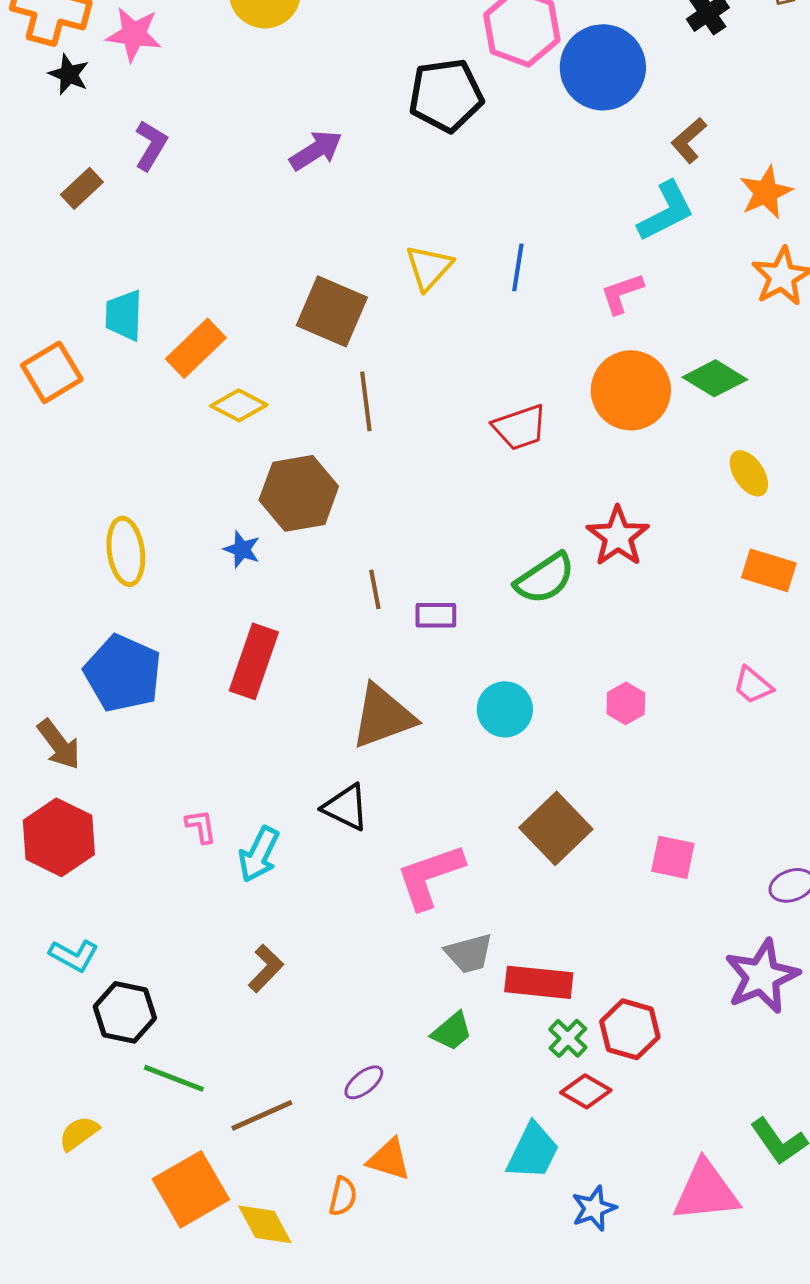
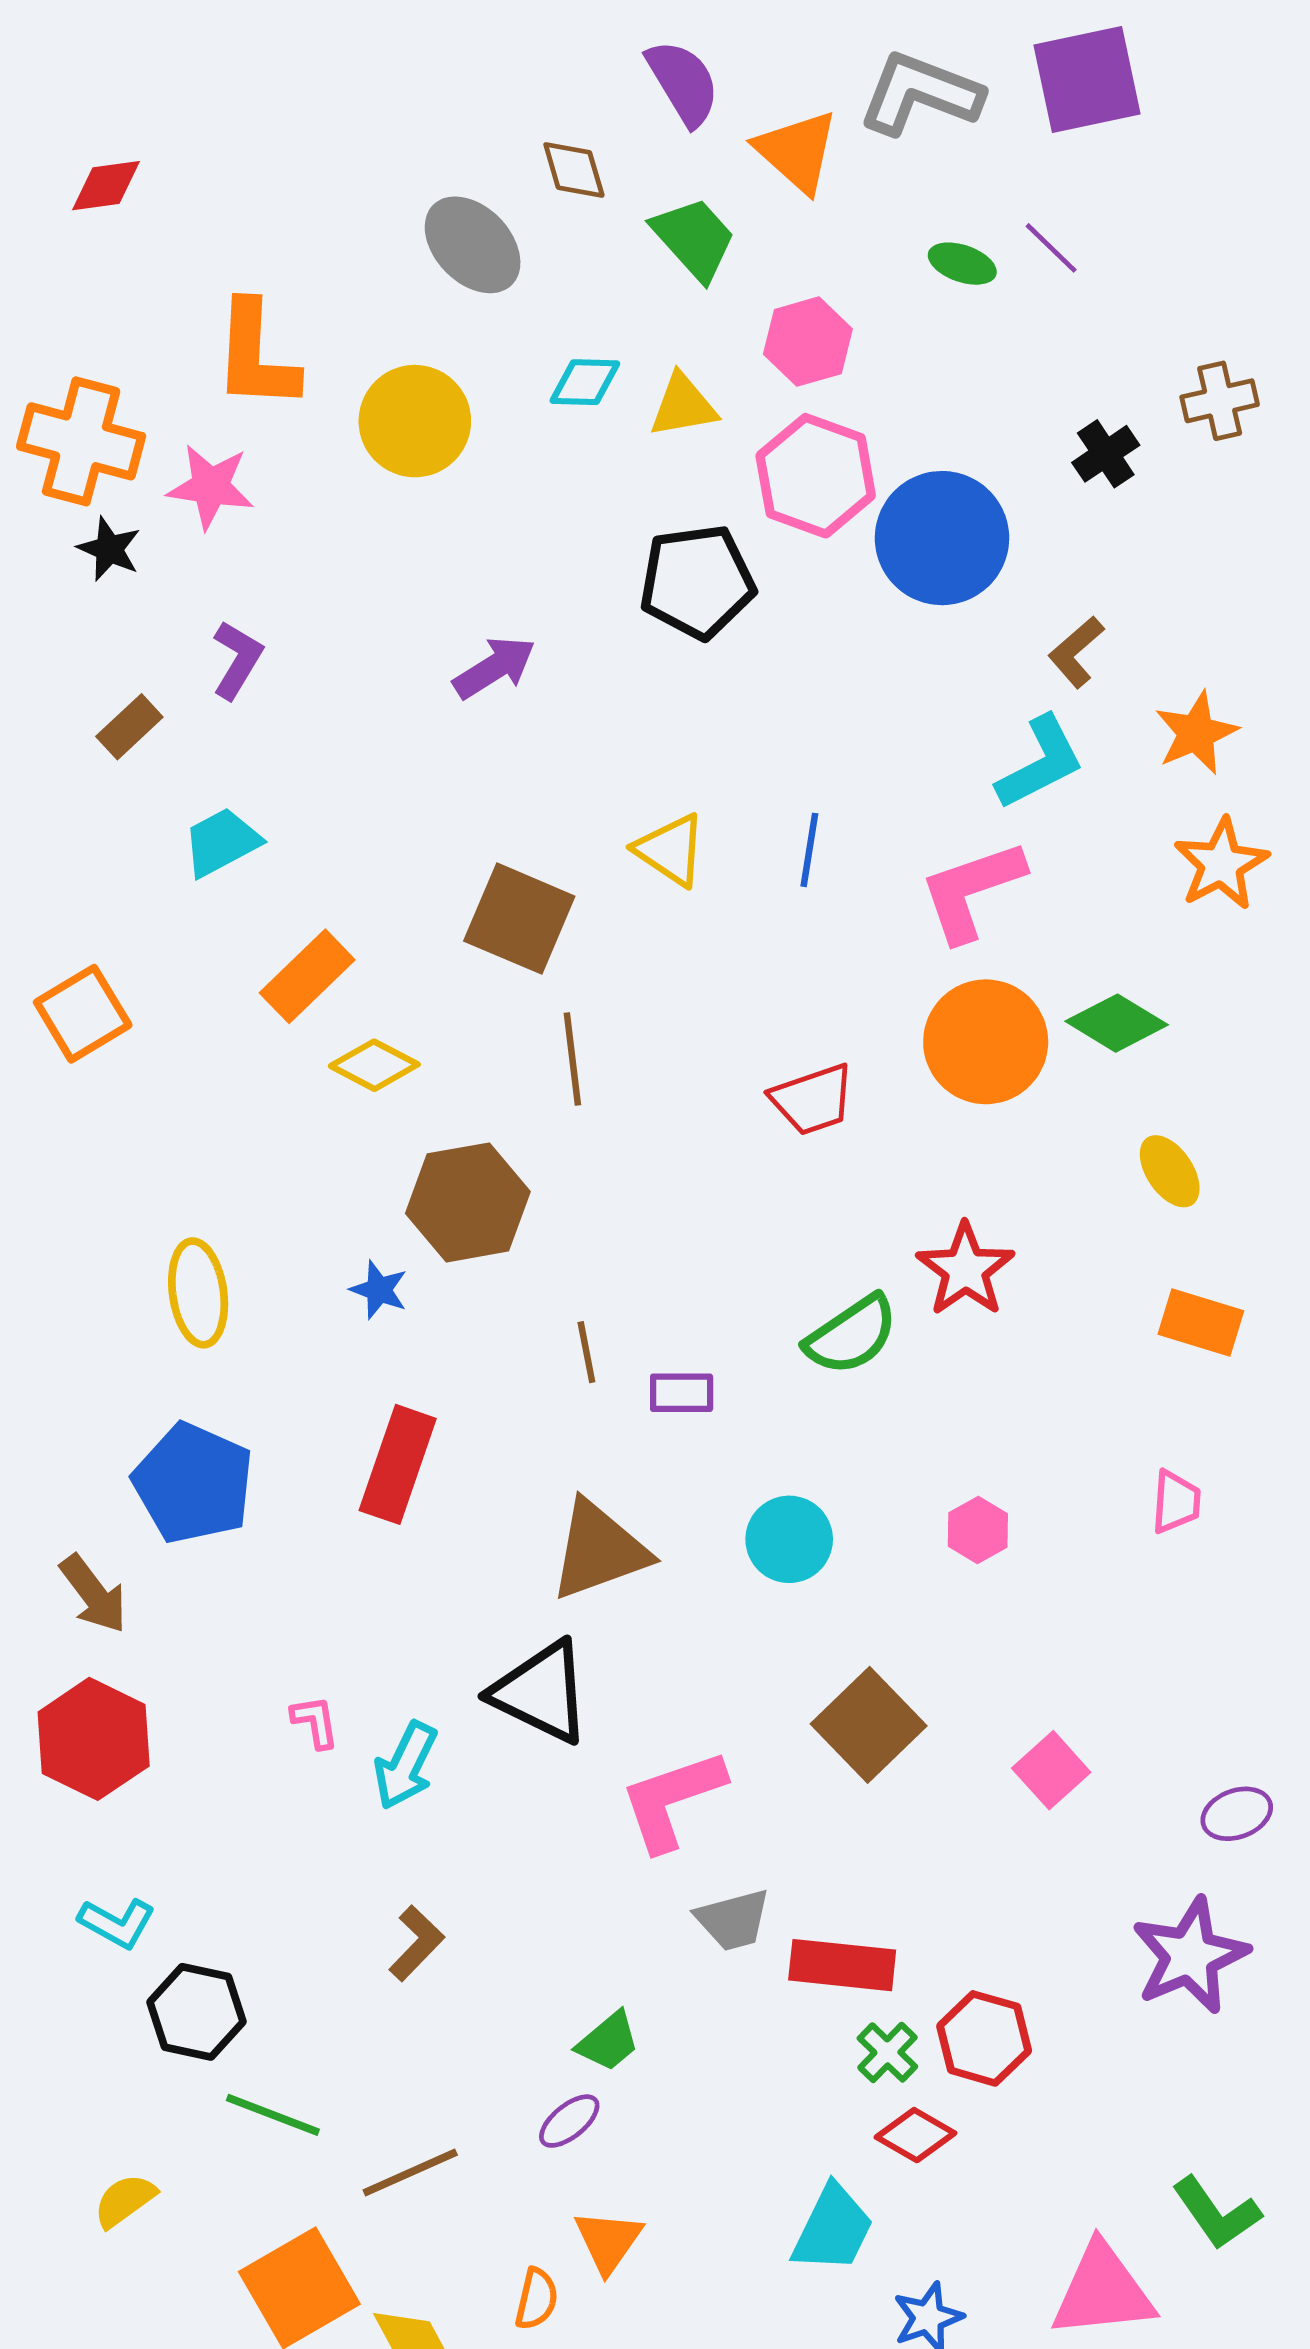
yellow triangle: (429, 267) -> (671, 850), turned -38
pink L-shape: (622, 293) -> (972, 891), size x1.6
cyan trapezoid: (124, 315) -> (221, 842), moved, turned 60
pink trapezoid: (753, 685) -> (1176, 1502), turned -126
black triangle: (346, 807) -> (541, 1692), size x1.4
pink square: (673, 857) -> (1051, 1770), turned 36
green trapezoid: (452, 1031) -> (608, 2042), moved
orange triangle: (389, 1159) -> (608, 2241), turned 48

